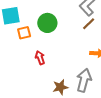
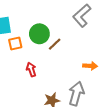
brown line: (89, 24) -> (55, 44), moved

